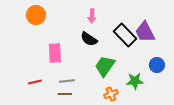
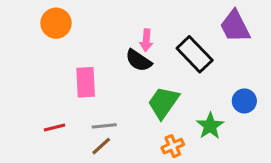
pink arrow: (92, 16) -> (146, 40), moved
purple trapezoid: (145, 32) -> (235, 26), moved
green star: (135, 81) -> (210, 126), turned -30
brown line: (65, 94) -> (101, 146), turned -40

